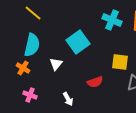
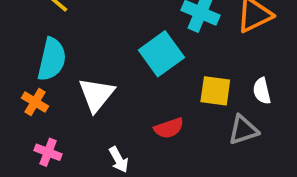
cyan square: (78, 42) -> (161, 54), moved
white triangle: (56, 64) -> (96, 95), size x1.5

